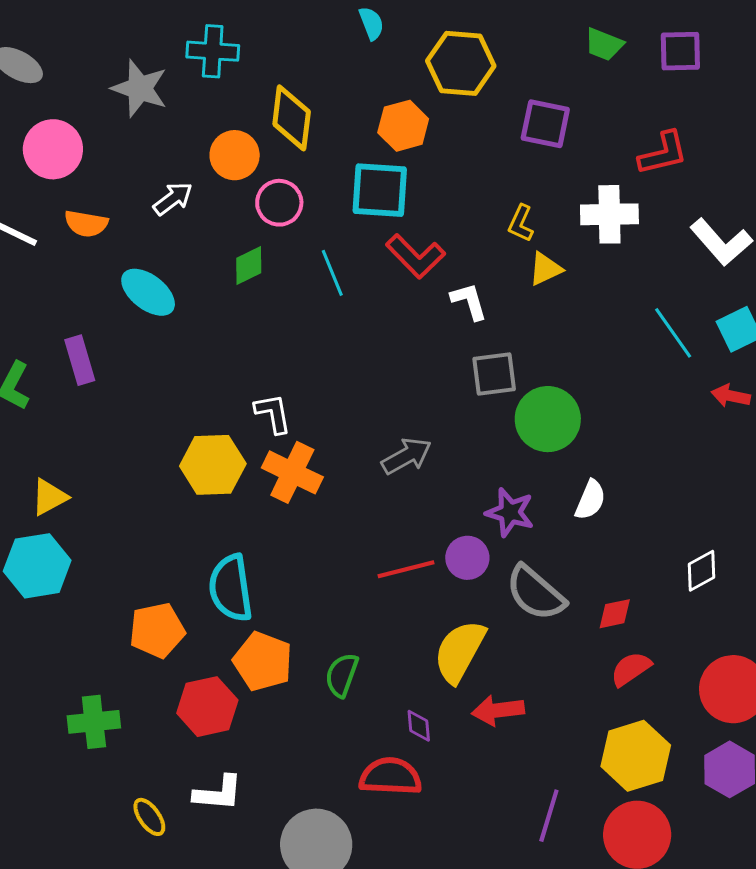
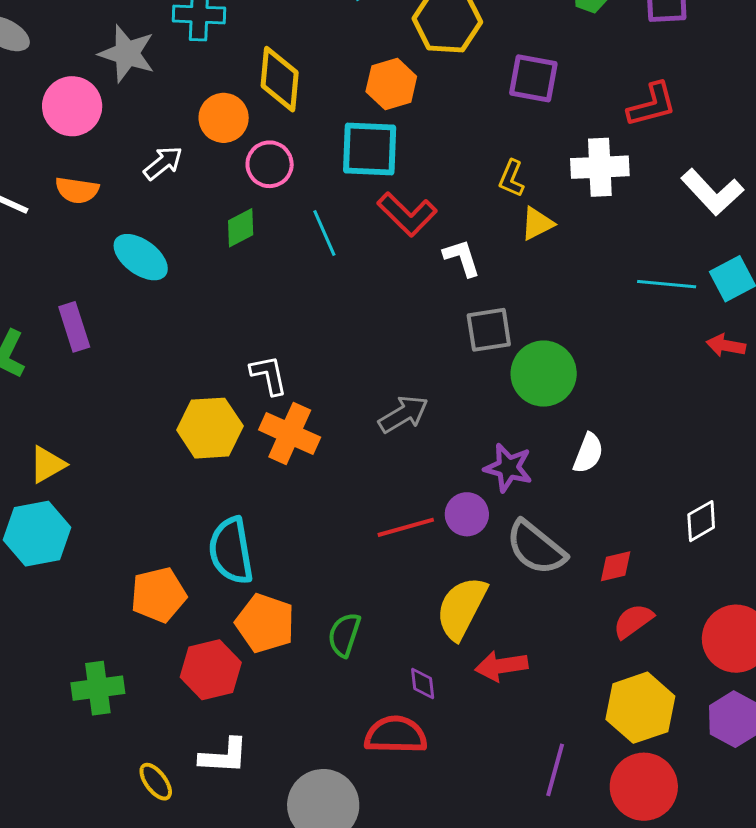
pink circle: (53, 149) -> (72, 106), moved
cyan line: (673, 333) -> (667, 284), turned -48

